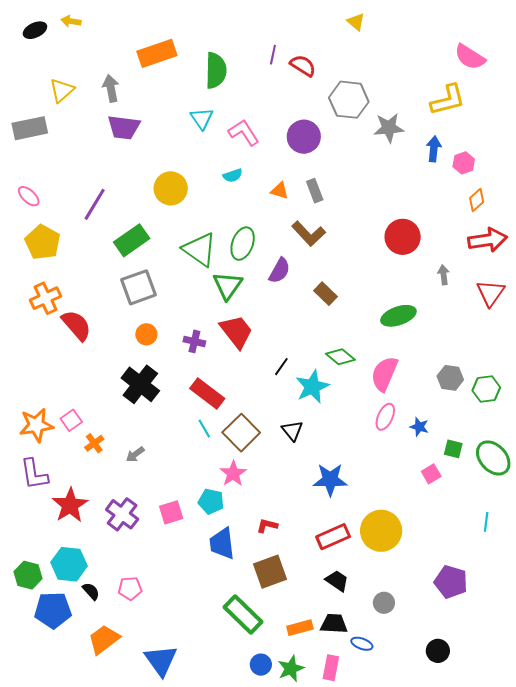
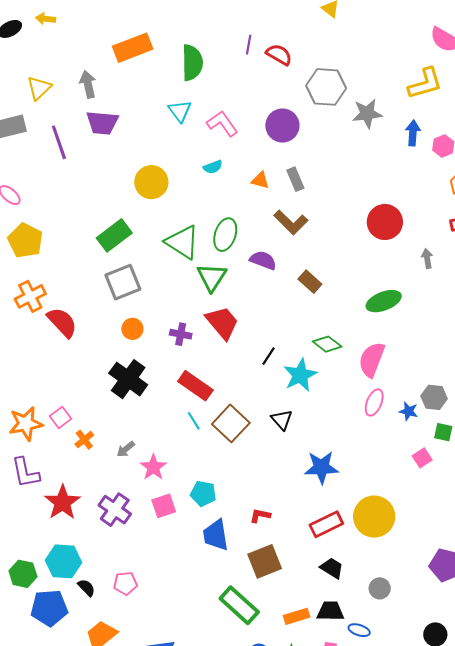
purple line: (95, 204) -> (59, 142), moved, turned -48
purple semicircle: (280, 271) -> (263, 260), turned -96
gray hexagon: (450, 378) -> (434, 397), moved
pink star: (233, 474) -> (153, 467), moved

